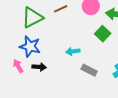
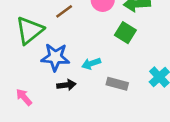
blue star: (30, 46) -> (55, 57), moved
black arrow: (39, 67) -> (66, 85), moved

